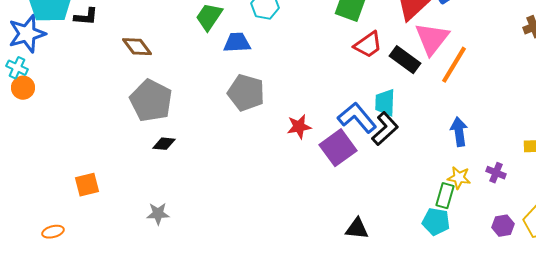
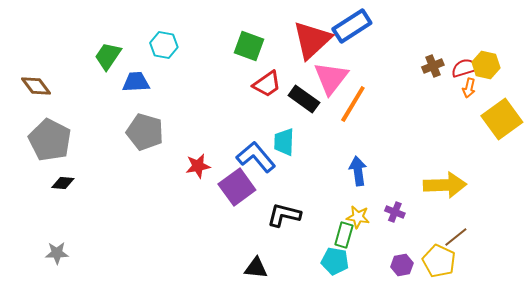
black L-shape: (385, 129) -> (284, 215), moved, turned -124

